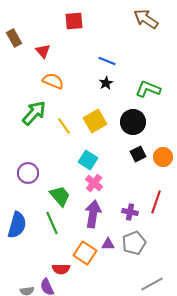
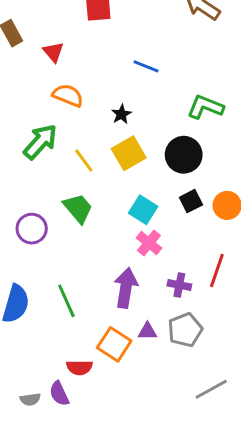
black star: (106, 83) -> (121, 114), moved
cyan square: (88, 160) -> (143, 210), moved
pink cross: (94, 183) -> (149, 243), moved
green trapezoid: (60, 196) -> (78, 208), moved

